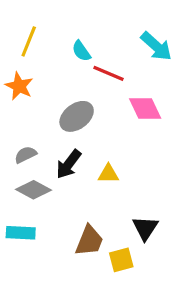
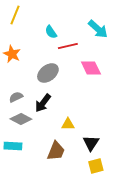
yellow line: (29, 41) -> (15, 15), moved
red line: (108, 73) -> (68, 46), turned -36
yellow triangle: (108, 174) -> (68, 124), moved
yellow square: (121, 260) -> (96, 166), moved

